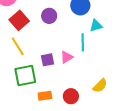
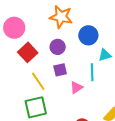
yellow line: (18, 46) -> (38, 81), moved
purple square: (47, 60) -> (60, 70), moved

